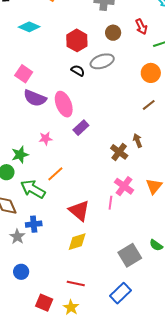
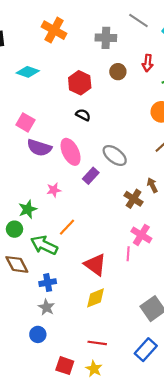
red arrow: (141, 27) -> (148, 63), turned 35
gray ellipse: (102, 61) -> (115, 155), moved, turned 60
gray star: (17, 237) -> (46, 307), moved

